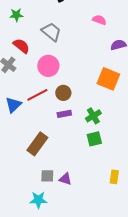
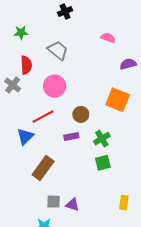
red semicircle: (21, 46) -> (26, 65), turned 48
brown circle: (63, 93) -> (81, 114), moved
blue triangle: (13, 105) -> (25, 136), moved

